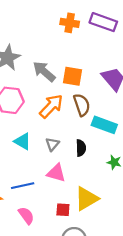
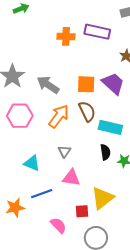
orange square: (73, 76) -> (86, 84), moved
cyan triangle: (23, 141) -> (32, 163), moved
black semicircle: (81, 148) -> (105, 152), moved
pink semicircle: (26, 215) -> (58, 225), moved

